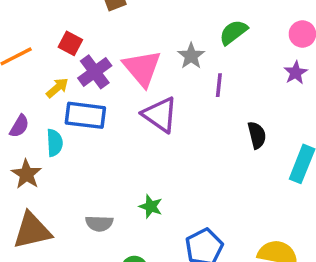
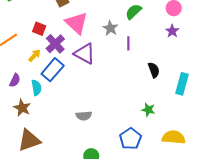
pink triangle: (142, 68) -> (77, 23), moved
blue rectangle: (85, 115) -> (53, 70), turned -50
purple triangle: (160, 115) -> (85, 54), moved
green star: (151, 207) -> (148, 110), moved
gray semicircle: (99, 223) -> (84, 116), moved

